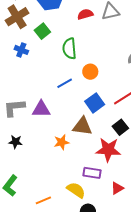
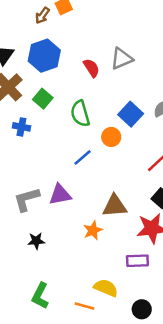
red semicircle: (85, 14) -> (91, 68), turned 84
blue square: (95, 103) -> (131, 114), moved
yellow semicircle: (76, 190) -> (106, 288), moved
orange line: (43, 200) -> (84, 306), turned 49

